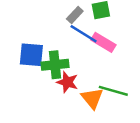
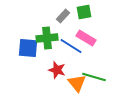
blue line: (84, 34) -> (71, 46), moved
green cross: (55, 65) -> (47, 38), moved

